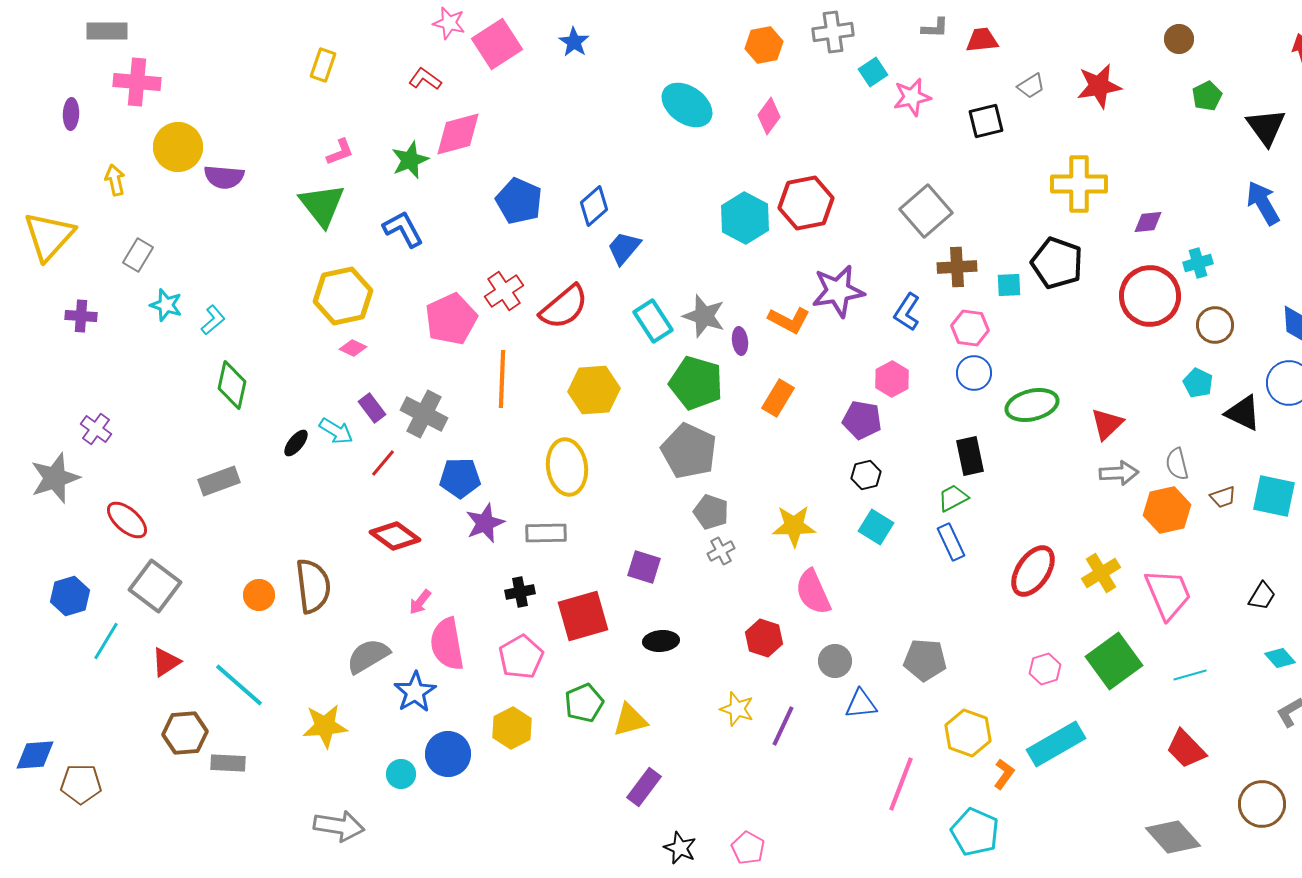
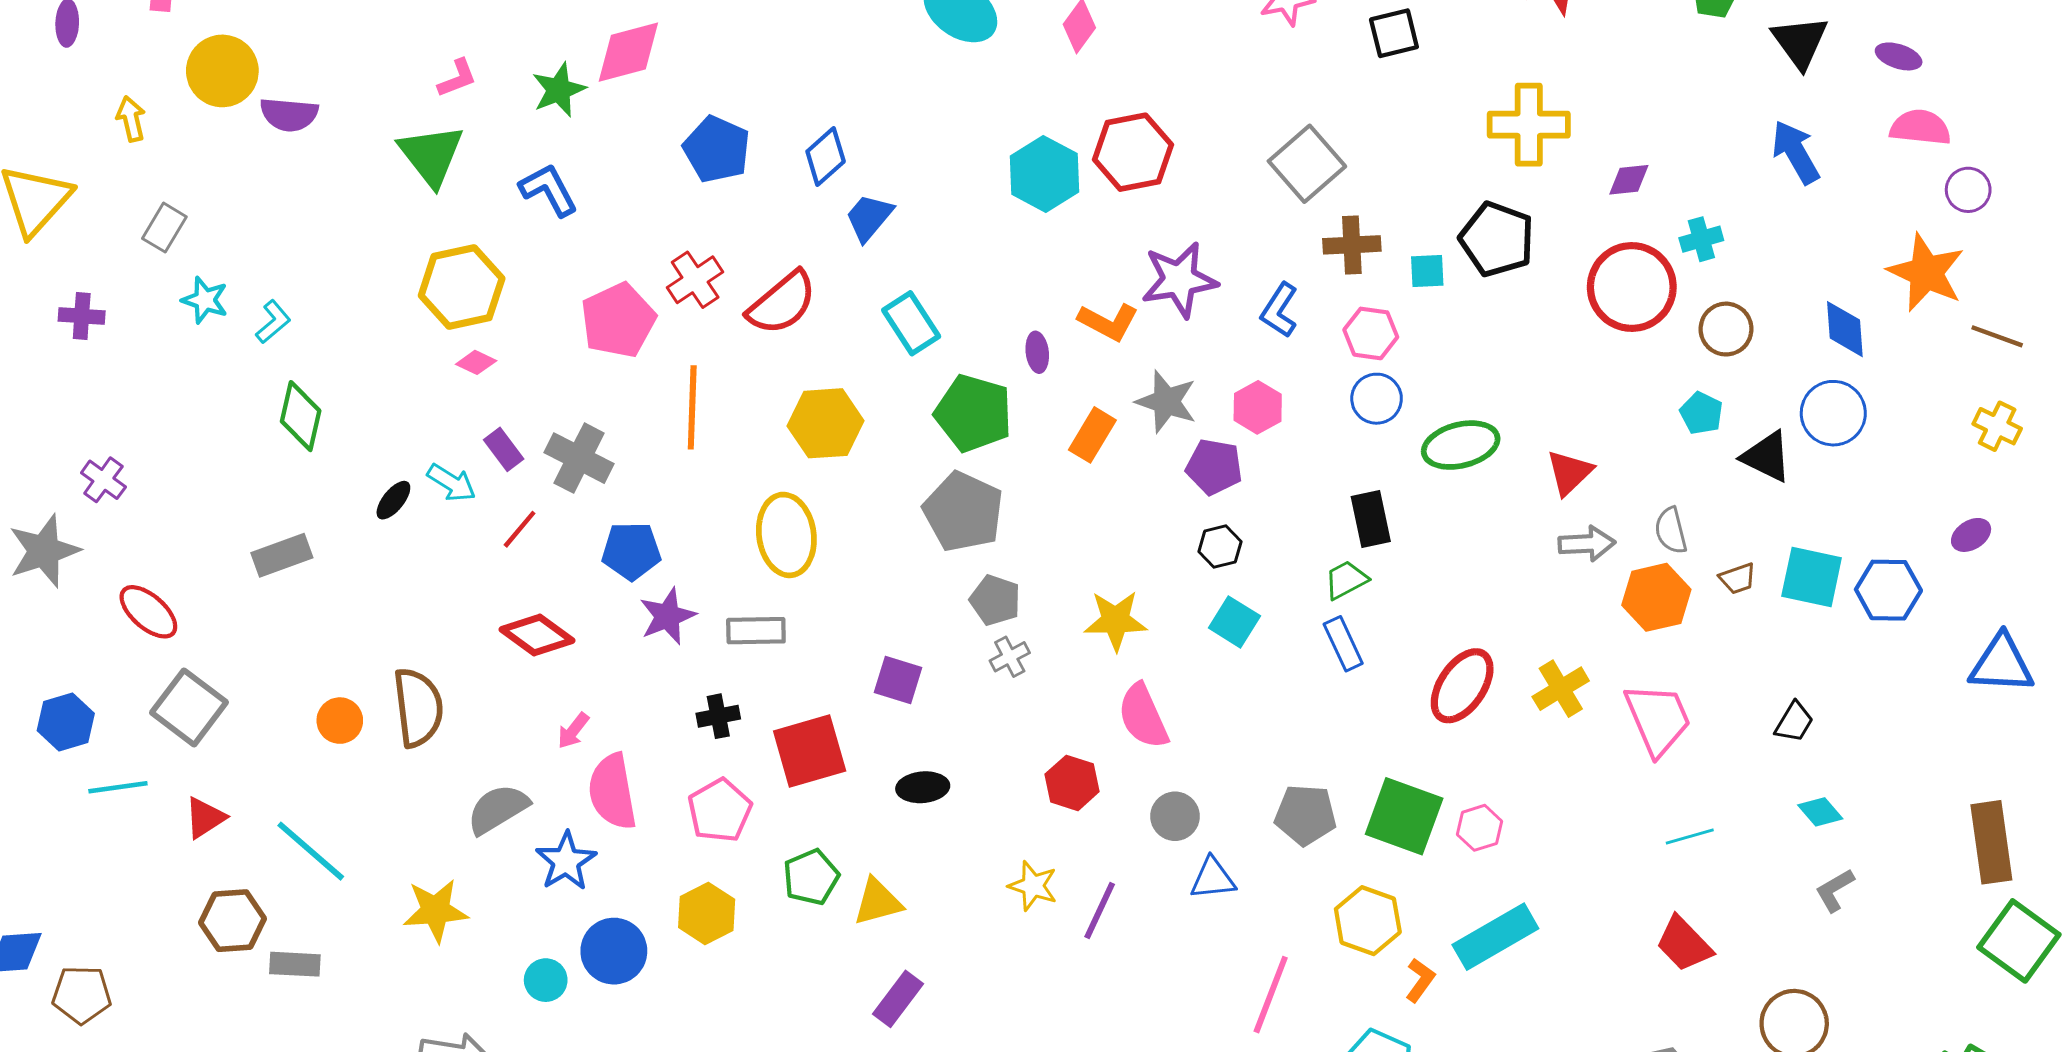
gray star: (704, 316) -> (1166, 402), moved
cyan line: (106, 641) -> (118, 787), turned 51
green square: (1114, 661) -> (1404, 816), moved, turned -34

